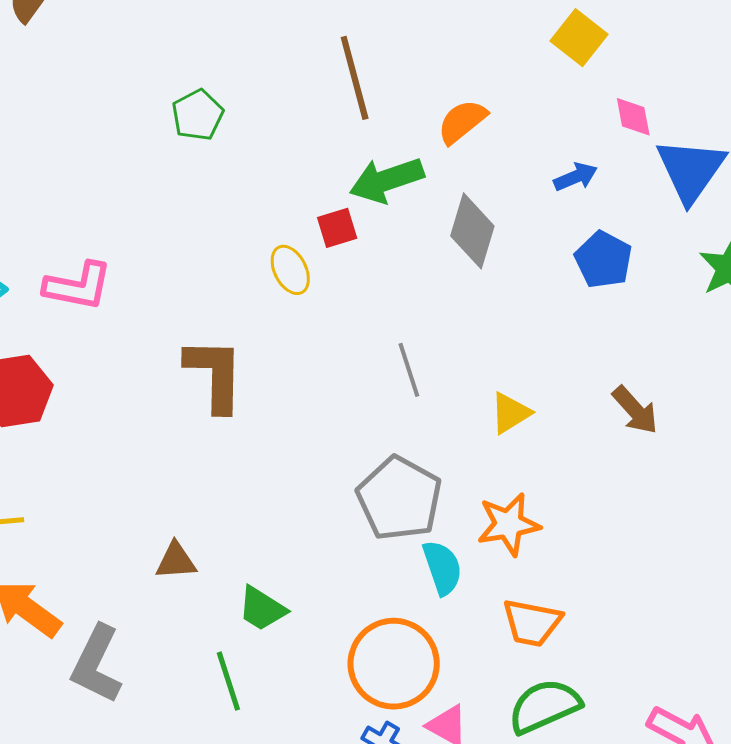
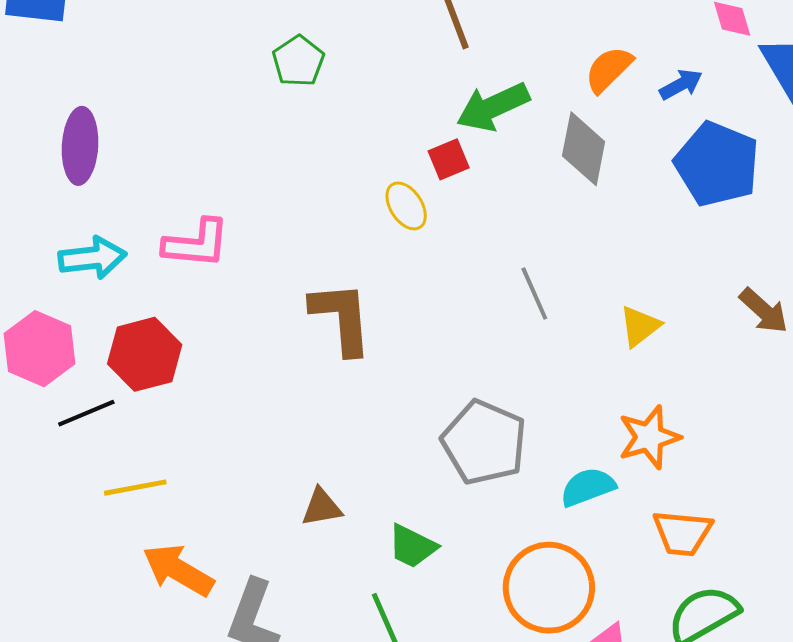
orange semicircle: (462, 122) -> (609, 69), moved
blue pentagon: (603, 260) -> (717, 164), size x1.5
gray pentagon: (399, 498) -> (484, 442), moved
cyan semicircle: (442, 568) -> (588, 487), turned -86

